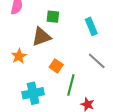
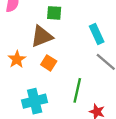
cyan rectangle: (91, 26) -> (97, 34), moved
orange square: (56, 66) -> (49, 63), moved

